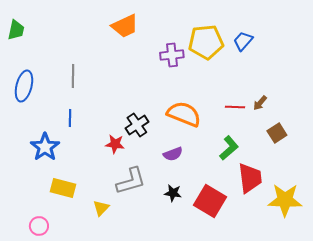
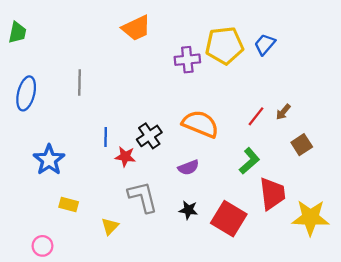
red line: (235, 107) -> (256, 116), turned -54
blue line: (70, 118) -> (106, 137), moved
gray L-shape: (131, 181) -> (143, 197), turned -88
yellow rectangle: (63, 188) -> (69, 205), size x0.7

